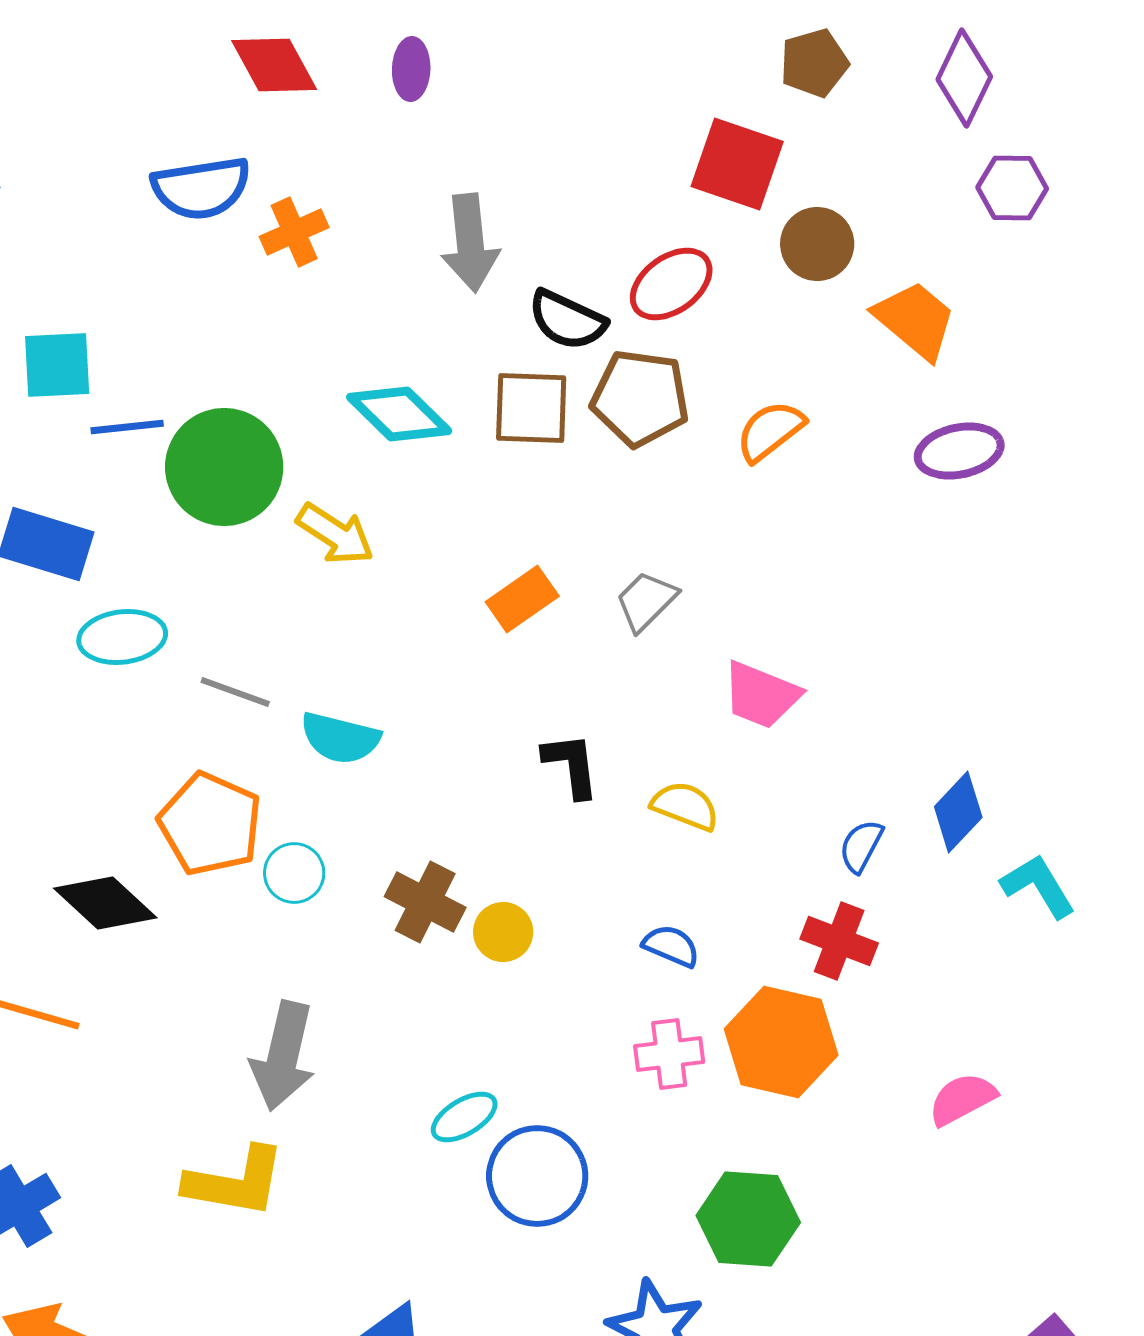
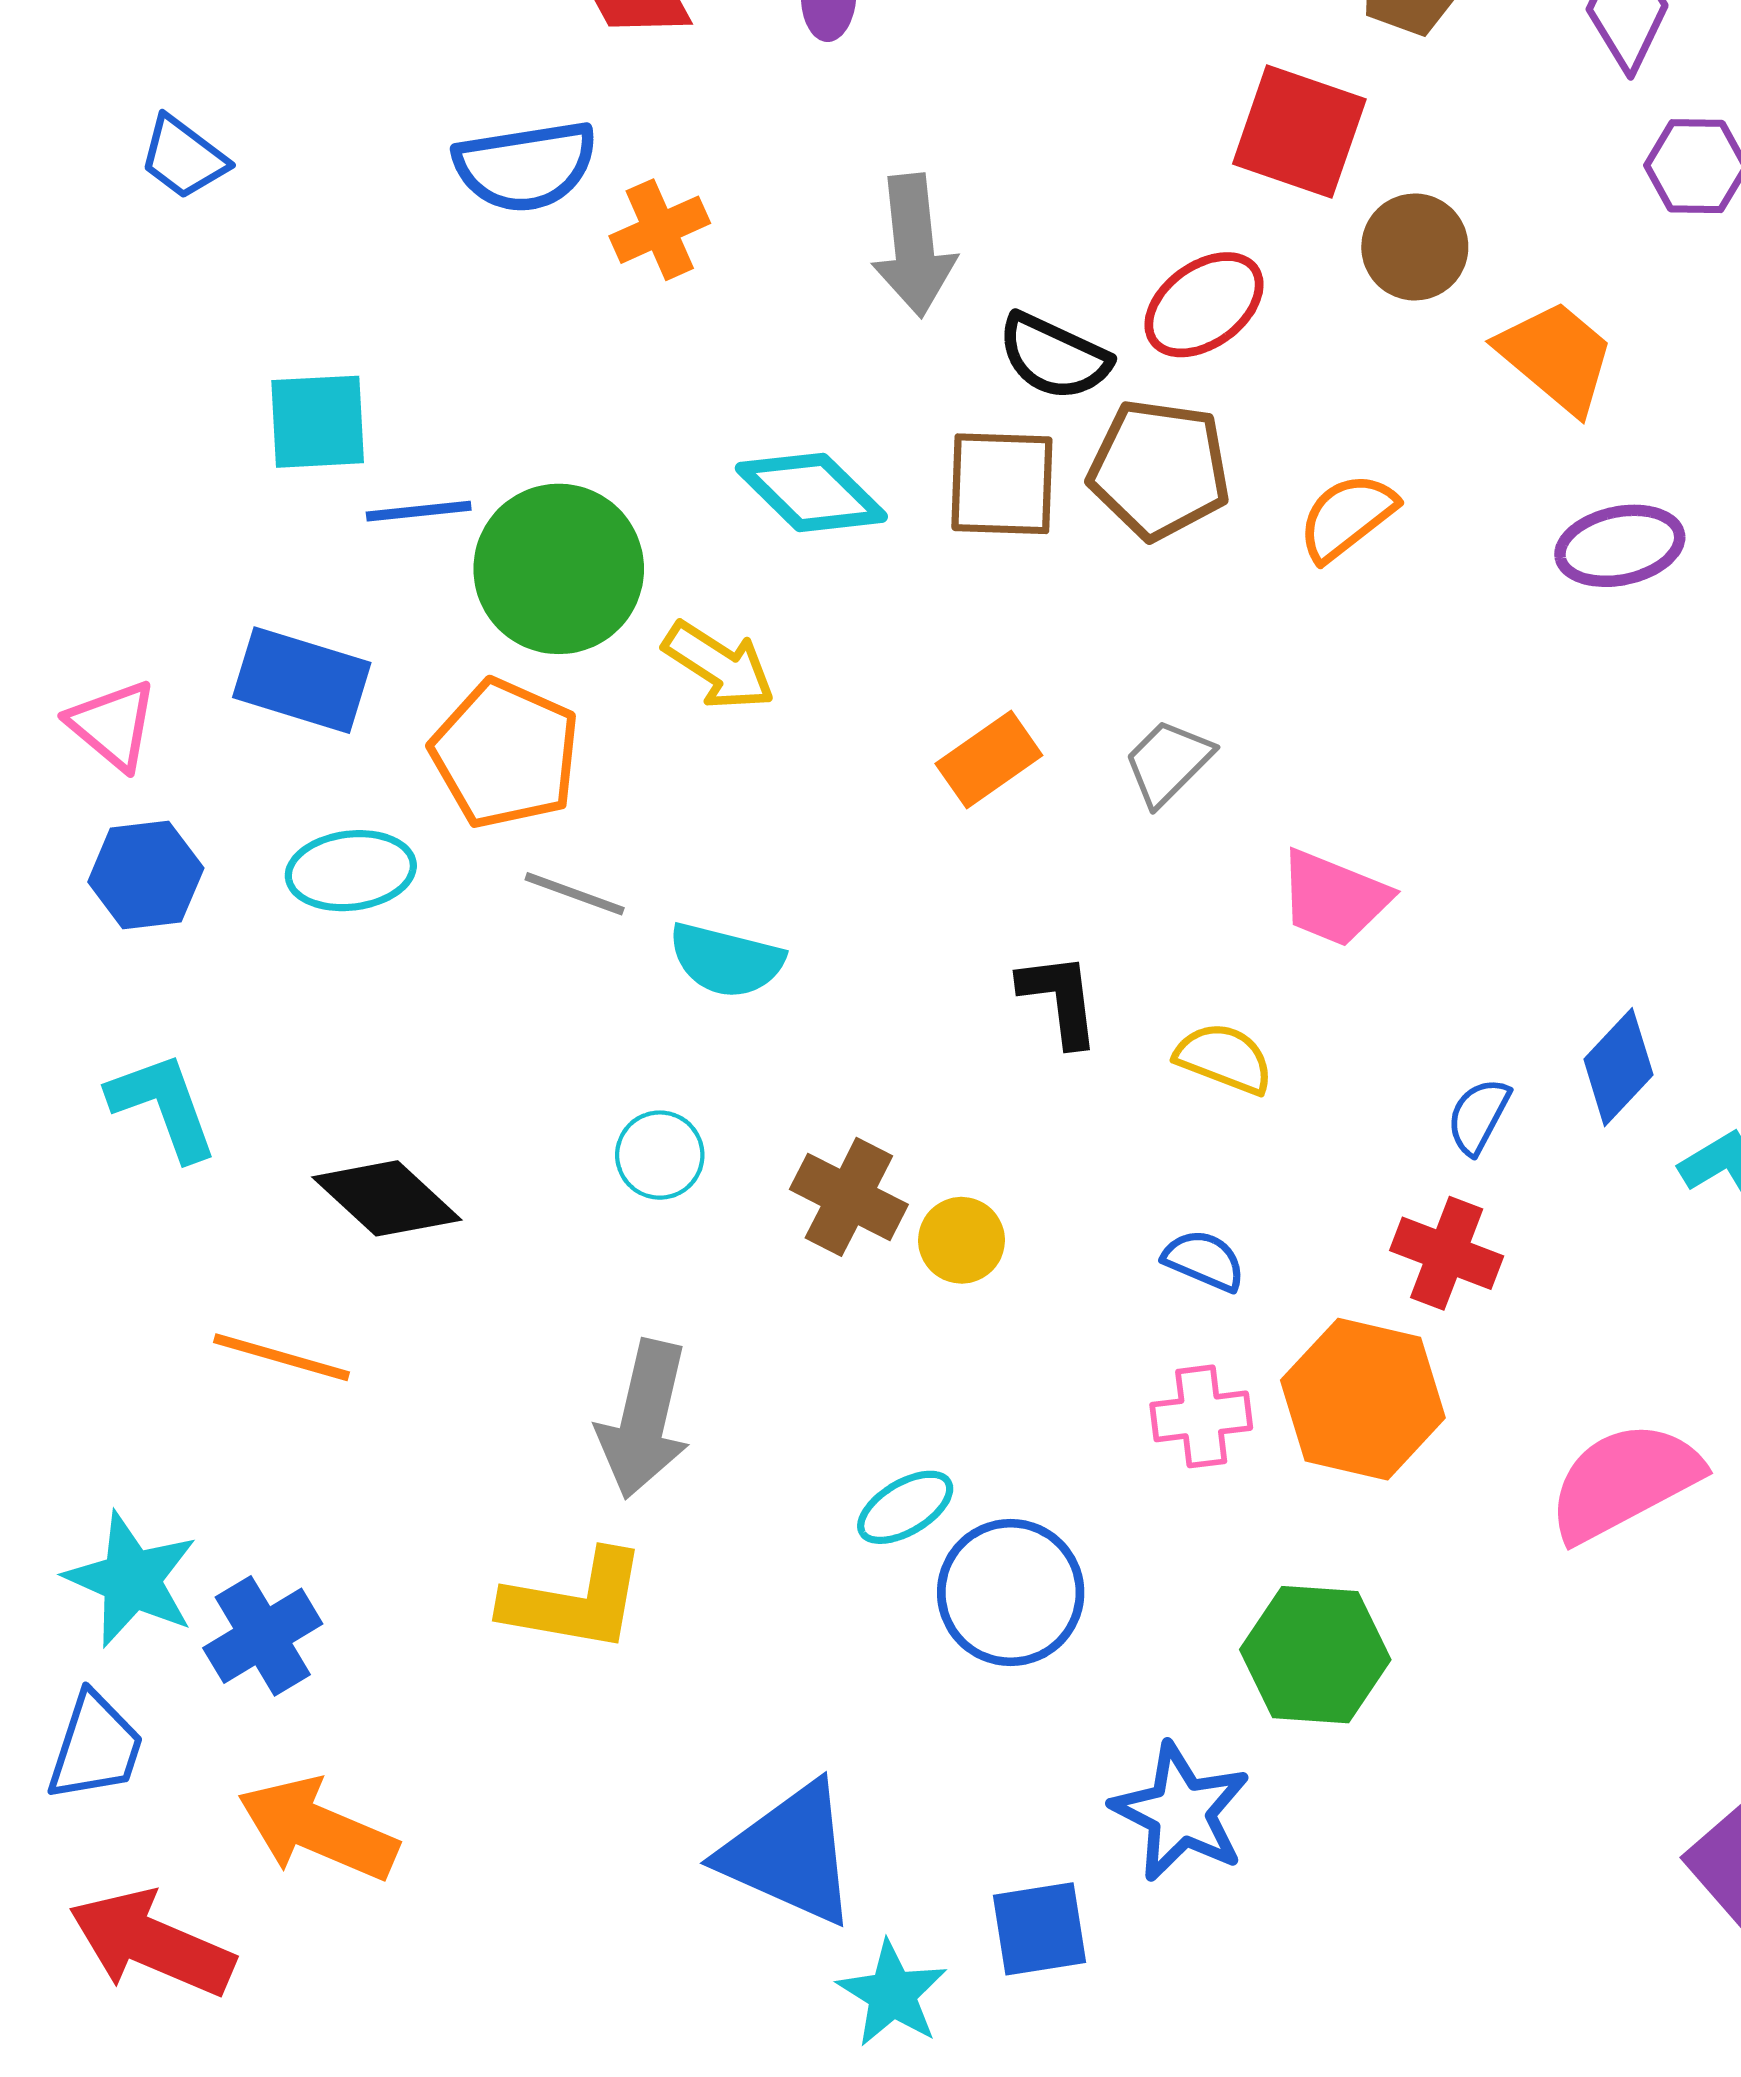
cyan ellipse: (122, 637) -> (351, 871), moved
orange pentagon: (210, 824) -> (505, 754), moved
pink semicircle: (962, 1099) -> (1624, 1481), size x1.6

